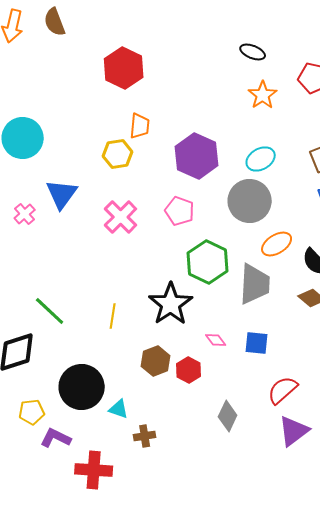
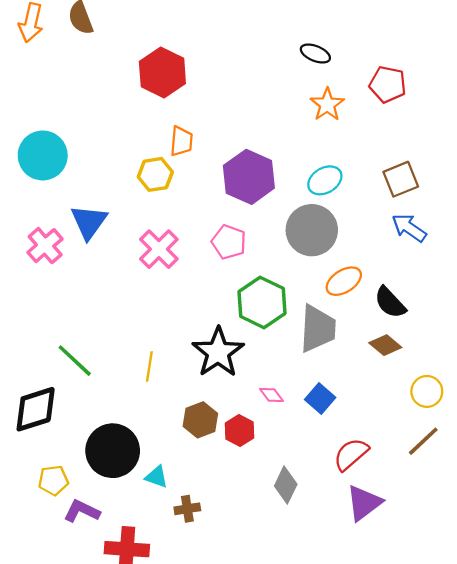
pink cross: (25, 214) -> (45, 246), size x1.4
blue square: (257, 343) -> (320, 399), turned 35

